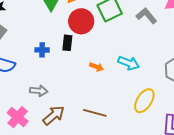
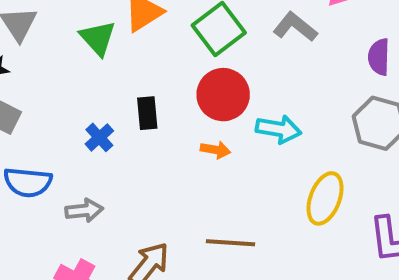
red circle: (81, 21) -> (223, 95), moved
blue cross: (42, 50) -> (99, 137), turned -32
gray arrow: (39, 91) -> (84, 210), moved

